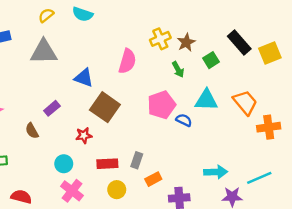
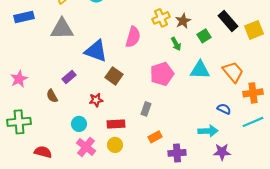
blue triangle: (84, 78) -> (96, 51), size x1.4
brown square: (105, 107) -> (114, 76), size x0.7
blue semicircle: (184, 120) -> (224, 109), moved
gray rectangle: (137, 160) -> (146, 109), moved
cyan line: (259, 178) -> (253, 122), moved
yellow circle: (117, 190) -> (115, 145), moved

